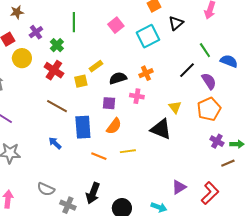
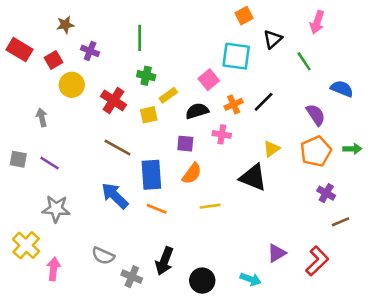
pink square: (116, 25) -> (209, 80), moved
purple cross: (36, 32) -> (90, 51), turned -32
cyan square: (148, 36) -> (236, 56), turned 35
green cross: (57, 45) -> (146, 76), moved, turned -32
green line: (205, 50) -> (304, 61), moved
black line: (187, 70) -> (264, 102), moved
yellow triangle: (175, 107) -> (271, 149), turned 32
blue arrow: (55, 143) -> (115, 196), size x1.6
green arrow: (237, 144) -> (352, 149), moved
orange line: (99, 156) -> (157, 209), moved

